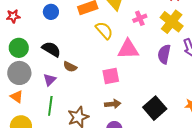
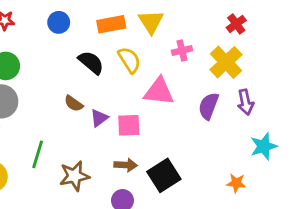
black semicircle: (51, 49) -> (91, 62), moved
purple triangle: (50, 80) -> (99, 118), moved
black square: (155, 108) -> (164, 175), moved

